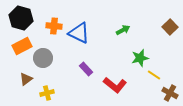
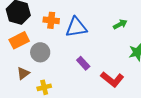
blue triangle: (79, 33) -> (76, 27), turned -35

